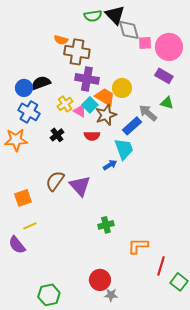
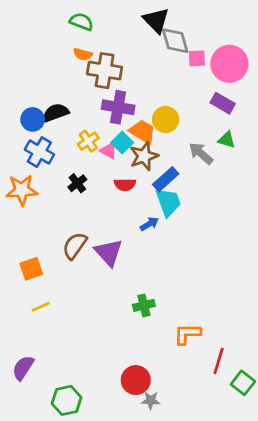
green semicircle: (93, 16) -> (81, 22), moved, turned -150
blue rectangle: (132, 126) -> (166, 179), moved
purple semicircle: (17, 245) -> (23, 368), moved, turned 72

